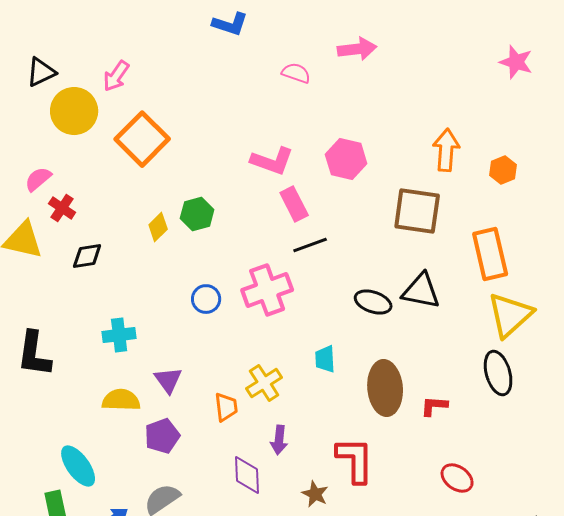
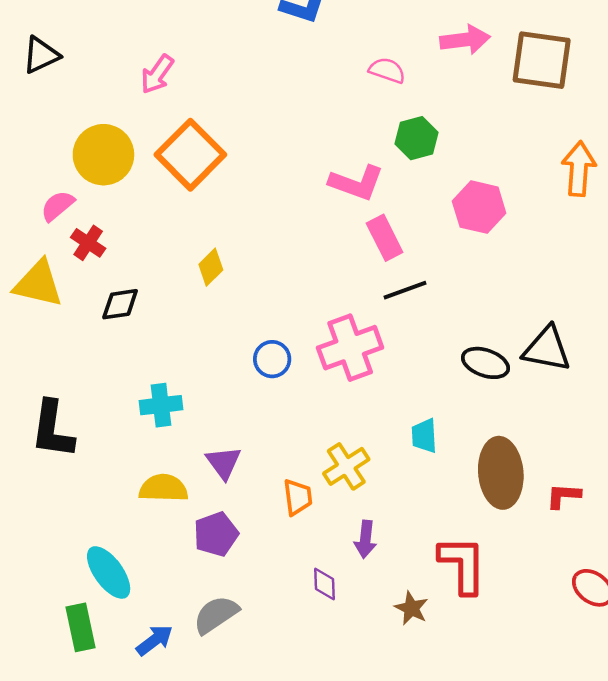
black triangle: (41, 72) -> (41, 55), moved
yellow circle: (74, 111) -> (103, 155), moved
pink hexagon: (346, 159) -> (479, 207), moved
brown square: (417, 211) -> (542, 60), moved
green hexagon: (197, 214) -> (416, 138), moved
purple diamond: (247, 475) -> (325, 584), size x0.7

